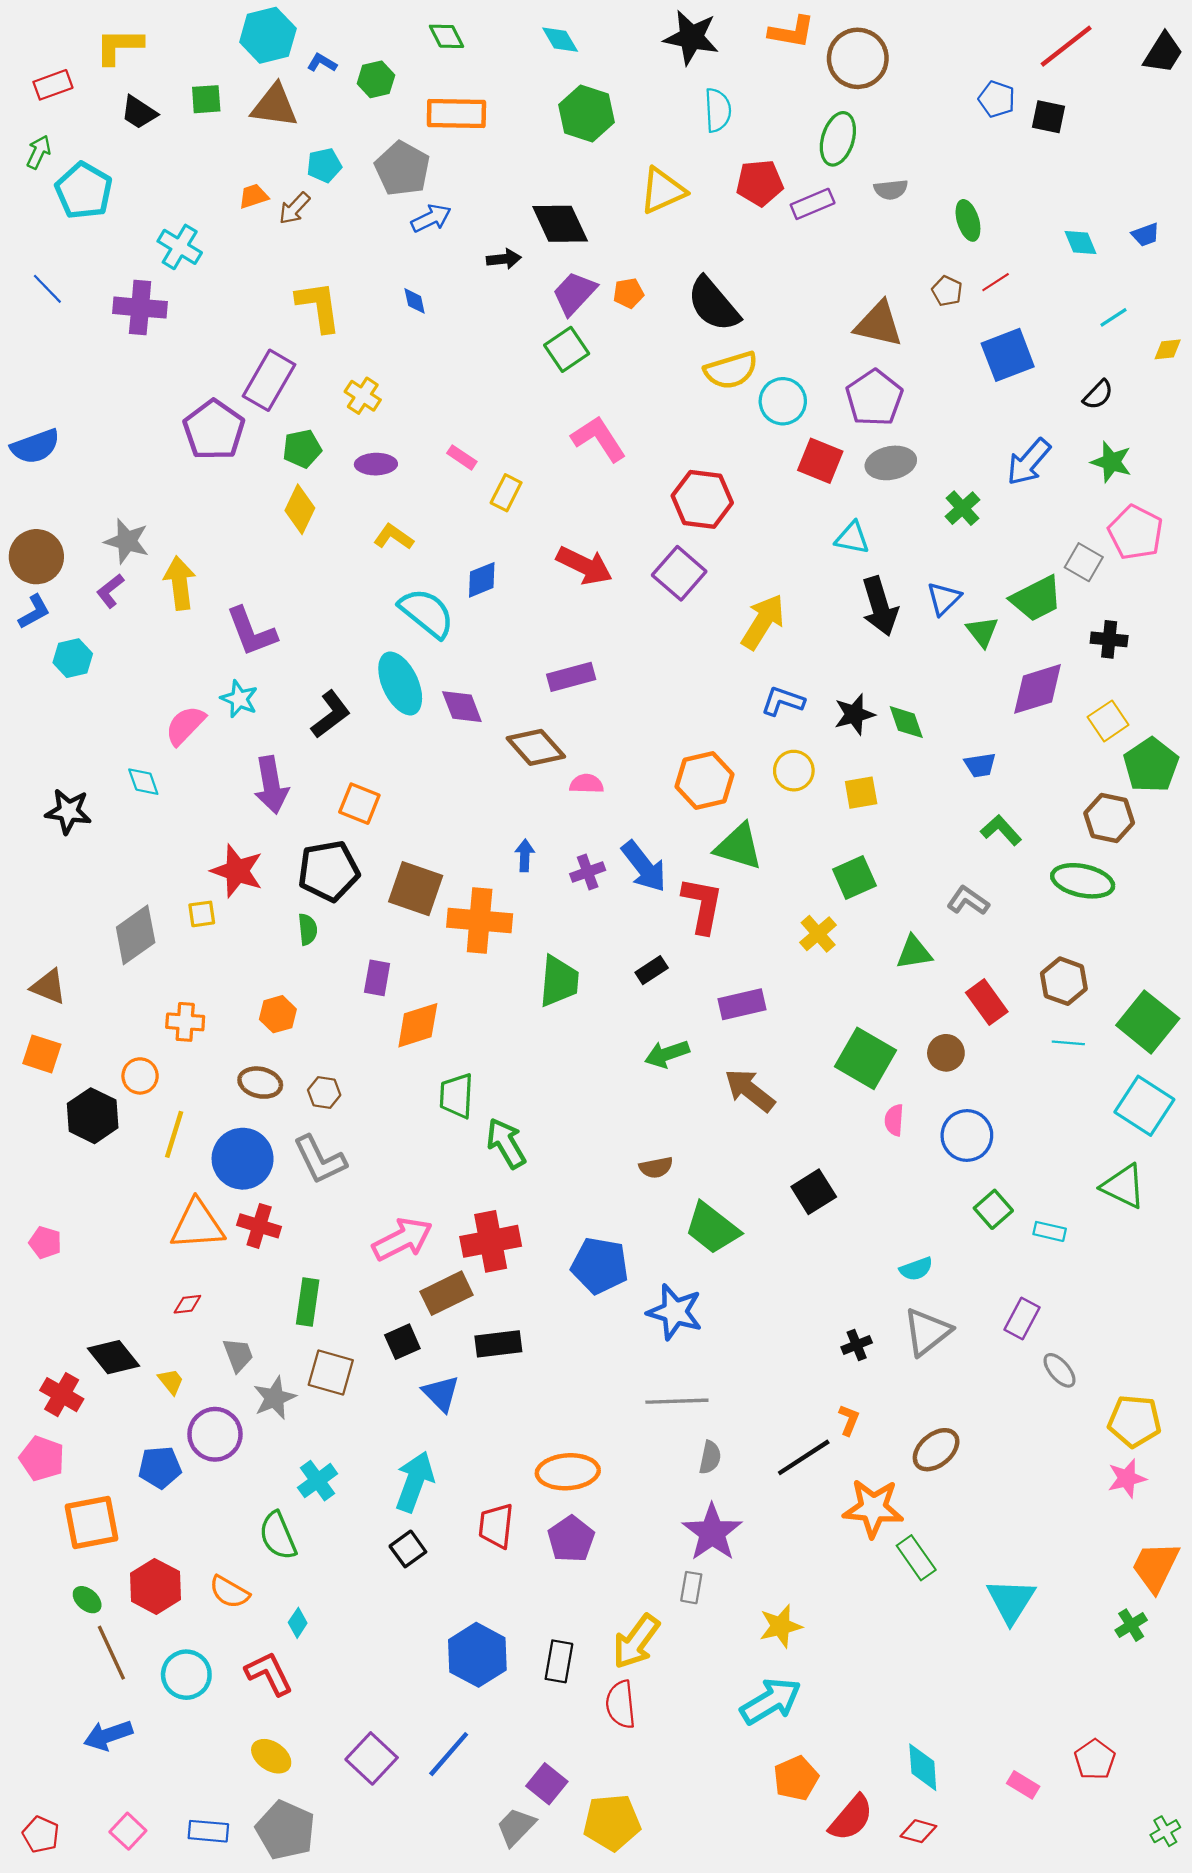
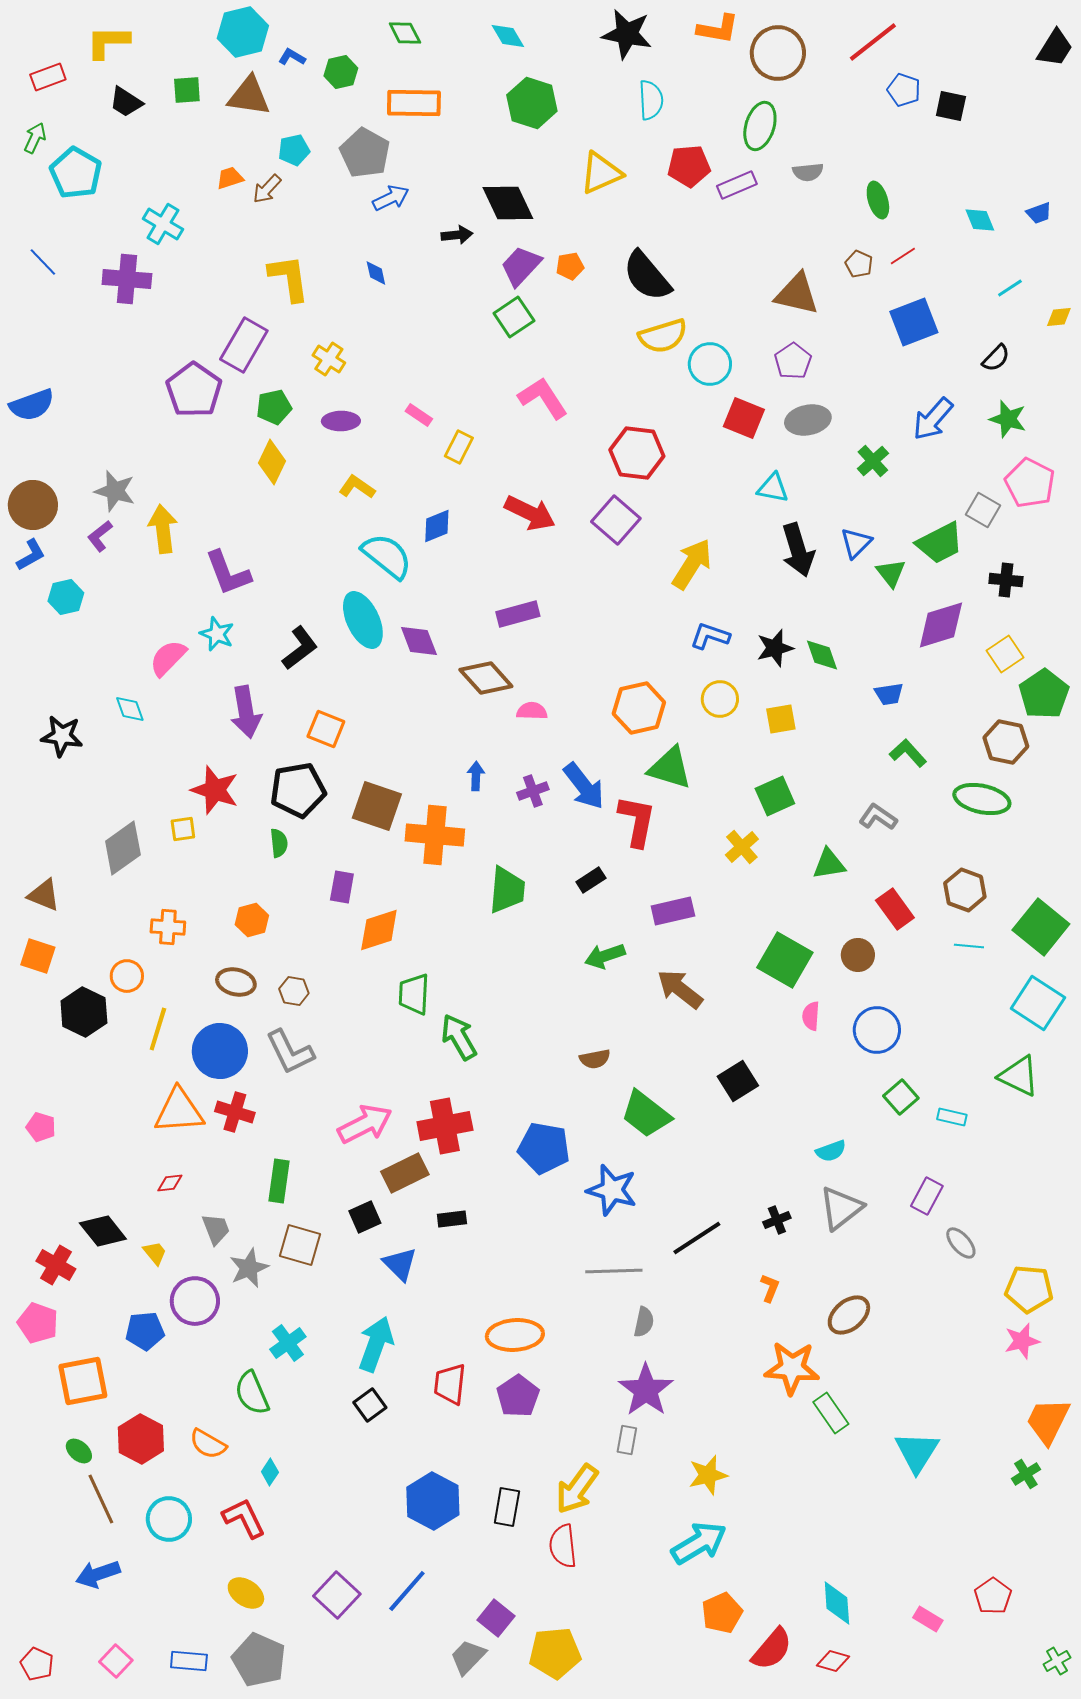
red line: (1066, 46) -> (873, 42), moved
purple pentagon: (874, 398) -> (793, 361), size x0.7
black rectangle: (498, 1344) -> (452, 1219), size x0.7
black line: (804, 1457) -> (697, 1238), moved

